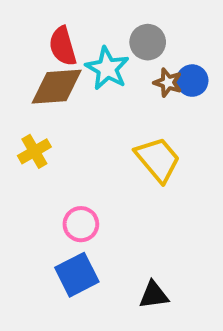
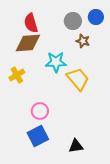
cyan star: (107, 68) -> (56, 62), moved, turned -30
blue circle: (192, 81) -> (96, 17), moved

